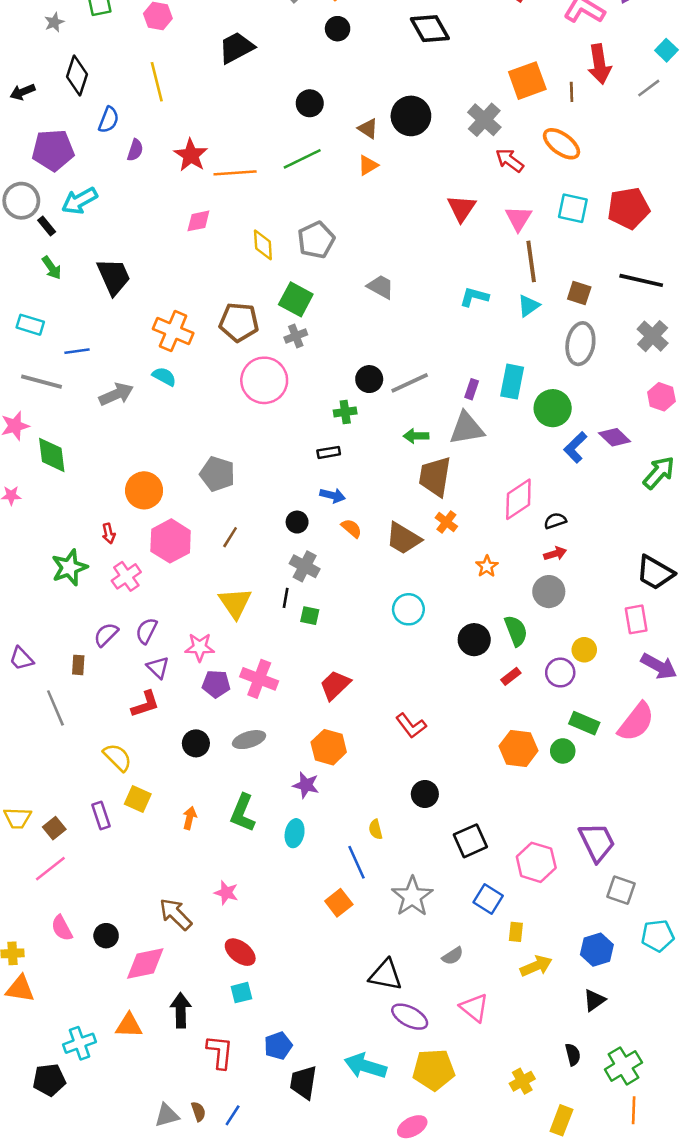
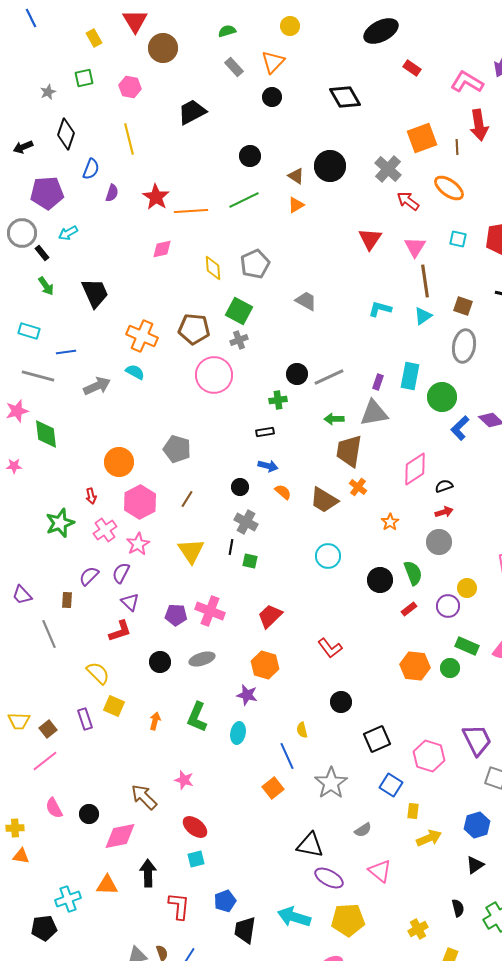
cyan arrow: (80, 201) -> (68, 233), size x0.7
cyan square: (573, 208) -> (458, 239), size x0.7
pink star: (200, 647) -> (138, 544), moved, turned -30
orange triangle: (20, 989) -> (21, 856), size x0.7

